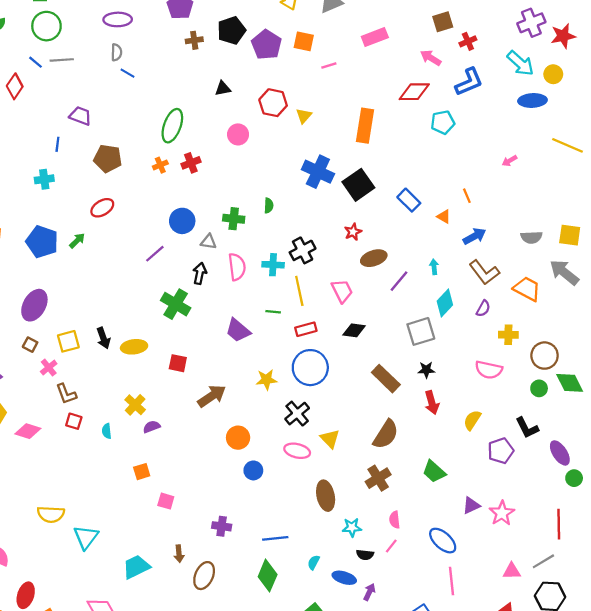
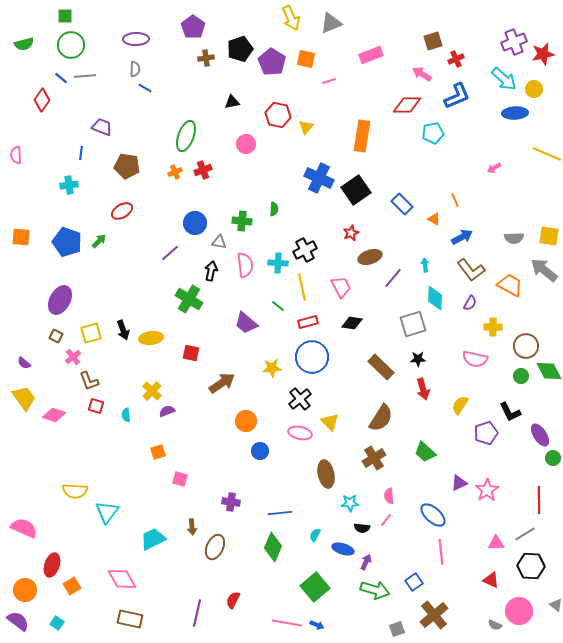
cyan diamond: (445, 303) -> (435, 298), turned -40
green line: (273, 312) -> (278, 306), turned 32

